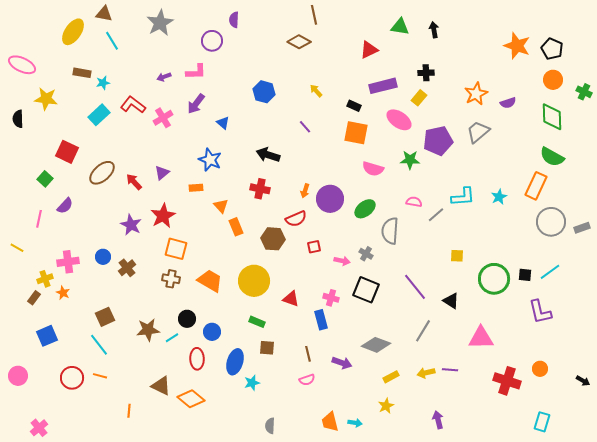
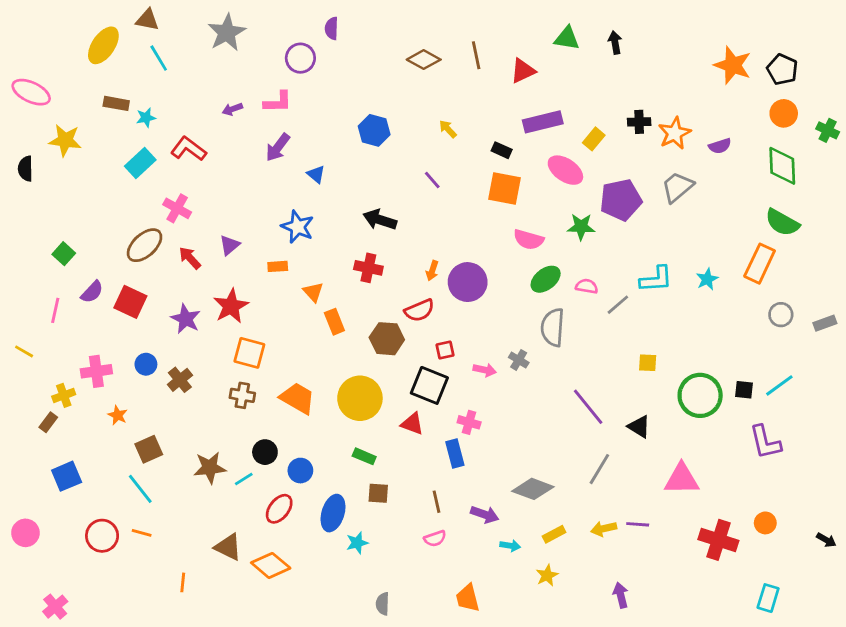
brown line: (314, 15) -> (476, 55), moved
black cross: (426, 73) -> (639, 122), moved
pink cross: (163, 118) -> (177, 208), moved, turned -30
red square: (67, 152) -> (130, 302), moved
green ellipse: (365, 209) -> (546, 279), moved
gray circle: (551, 222) -> (781, 315), size x0.6
black square: (366, 290) -> (429, 385), moved
orange star: (63, 293) -> (118, 415), moved
red ellipse: (197, 359) -> (279, 509), turned 40
cyan arrow: (355, 423) -> (510, 546), moved

